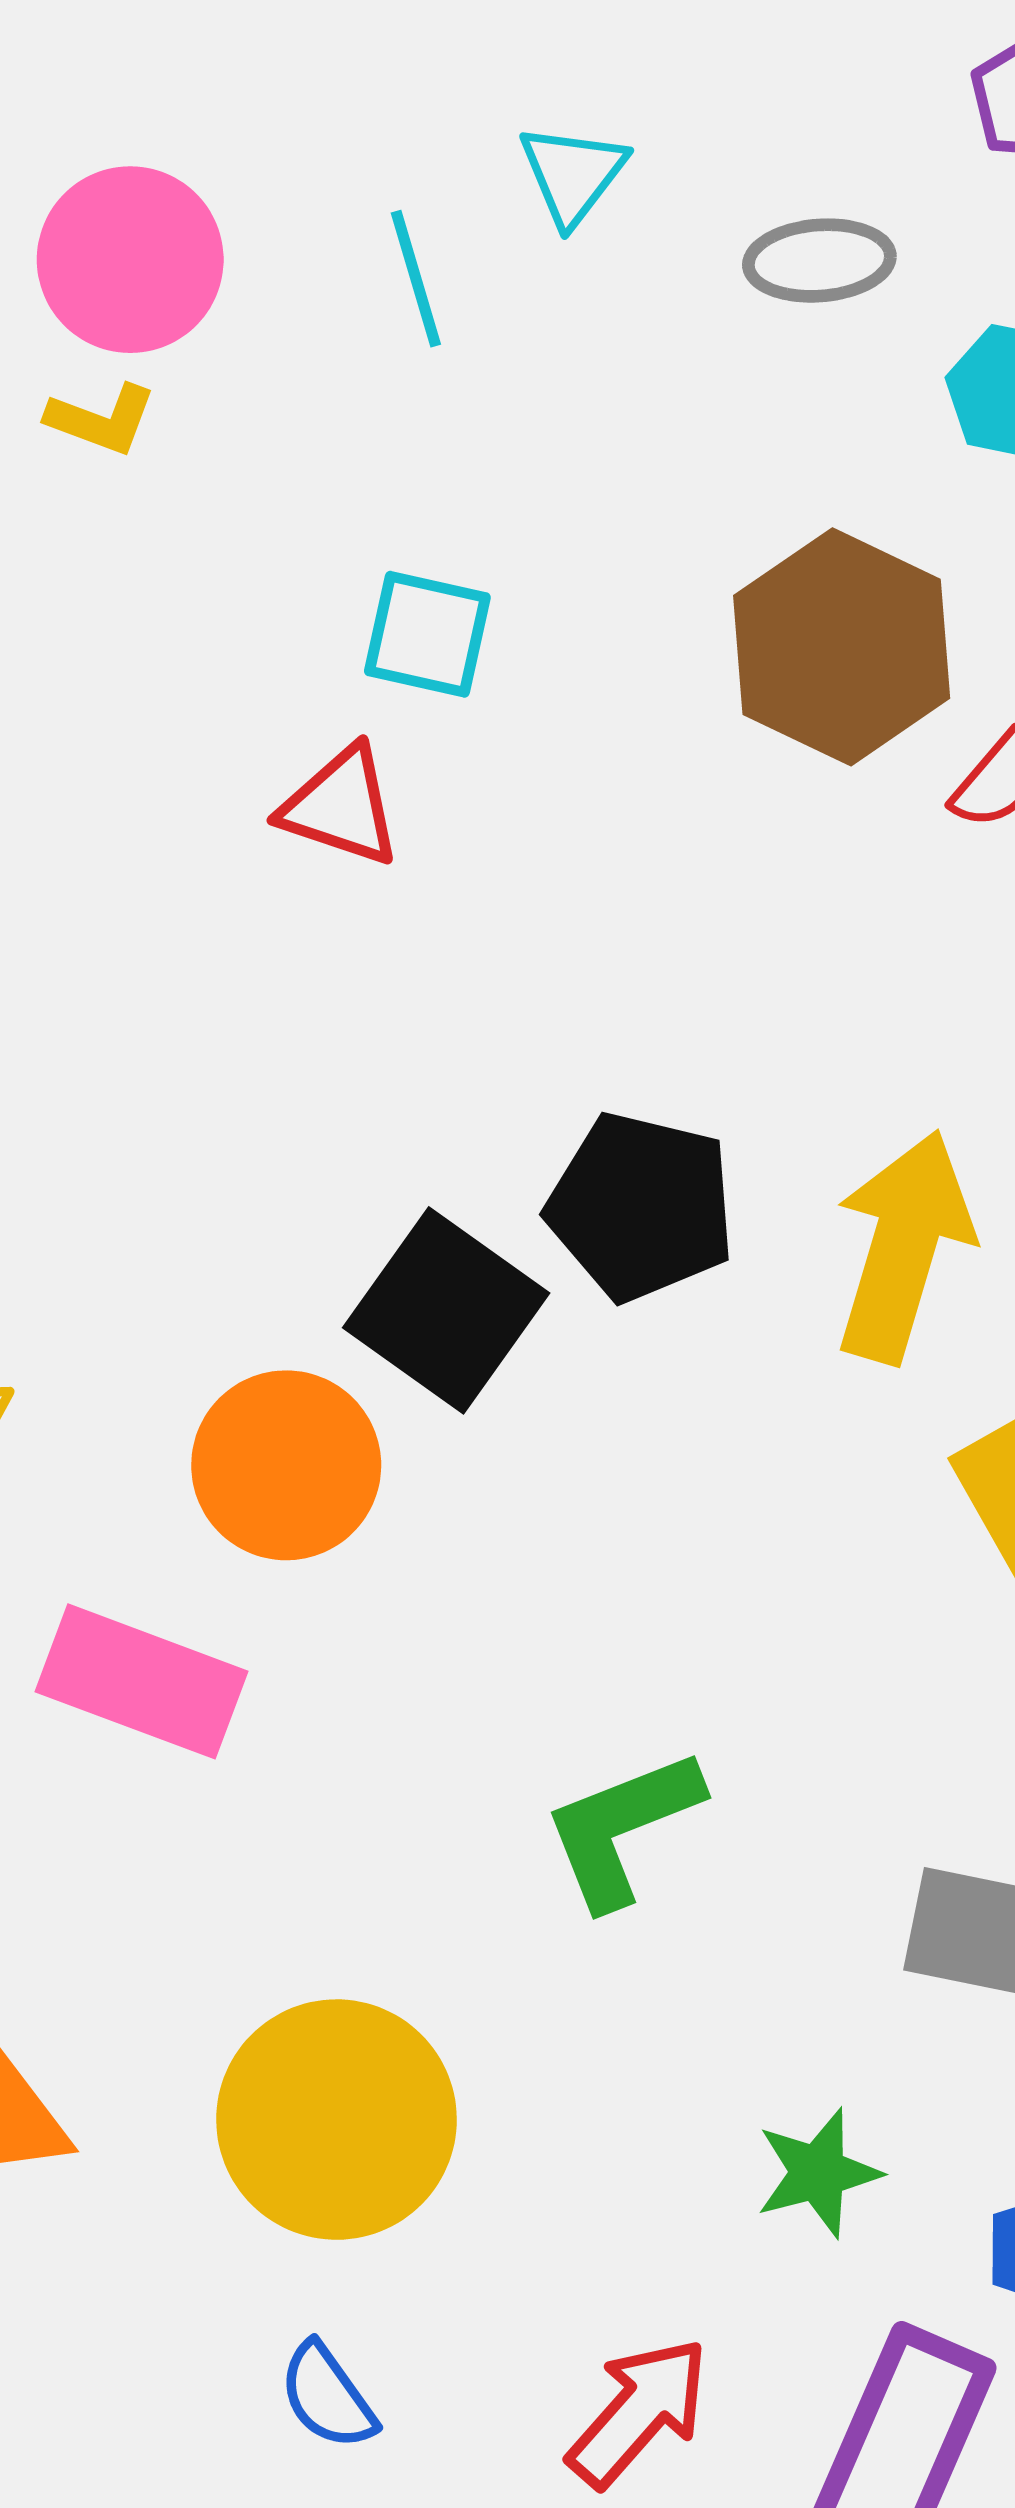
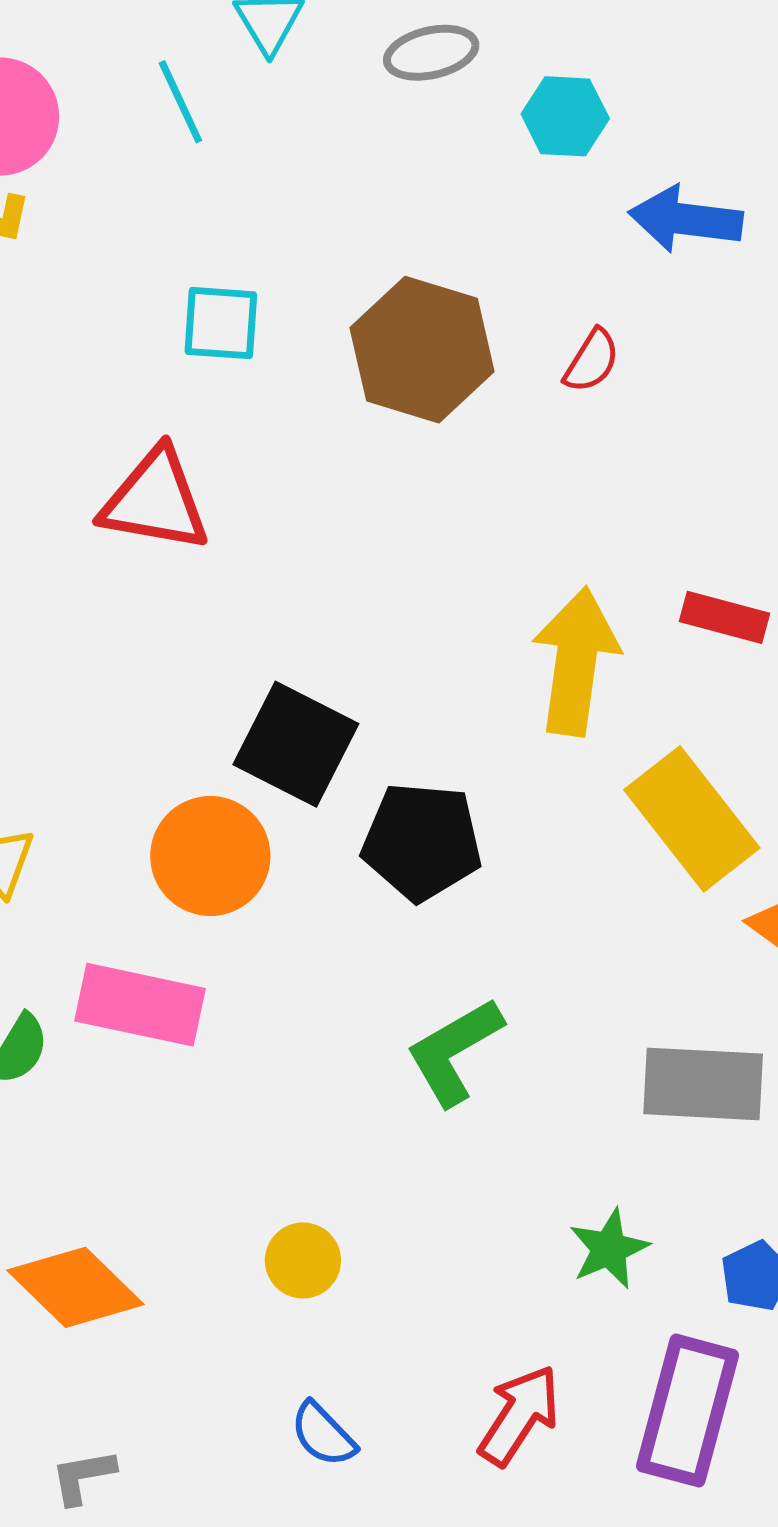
brown hexagon: (842, 647) -> (422, 350), moved
red triangle: (341, 806) -> (155, 500), moved, size x1.4
black pentagon: (641, 1207) -> (422, 842), moved
yellow circle: (337, 2120) -> (303, 1260), size x0.5

